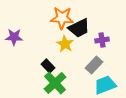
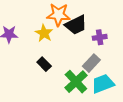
yellow star: (65, 44) -> (44, 33), moved
green cross: (55, 83) -> (76, 82), moved

